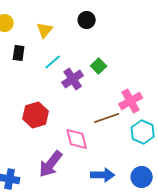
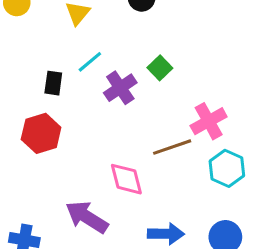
black rectangle: (19, 53) -> (53, 83), moved
red hexagon: (36, 115) -> (41, 133), moved
purple arrow: (51, 164) -> (87, 217), turned 84

